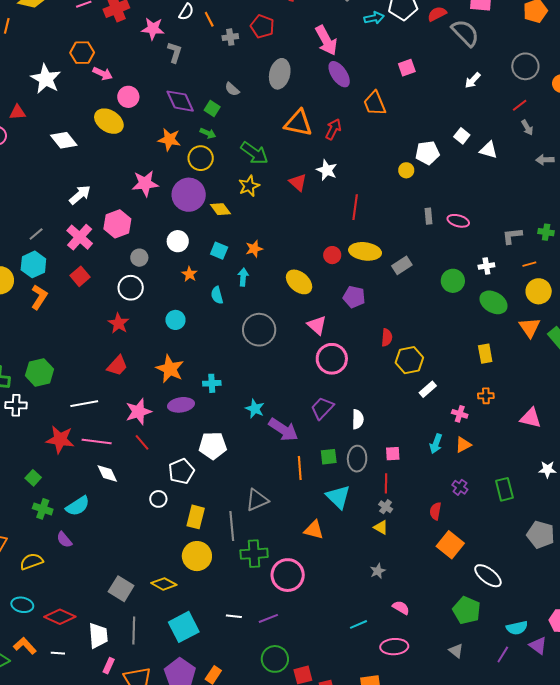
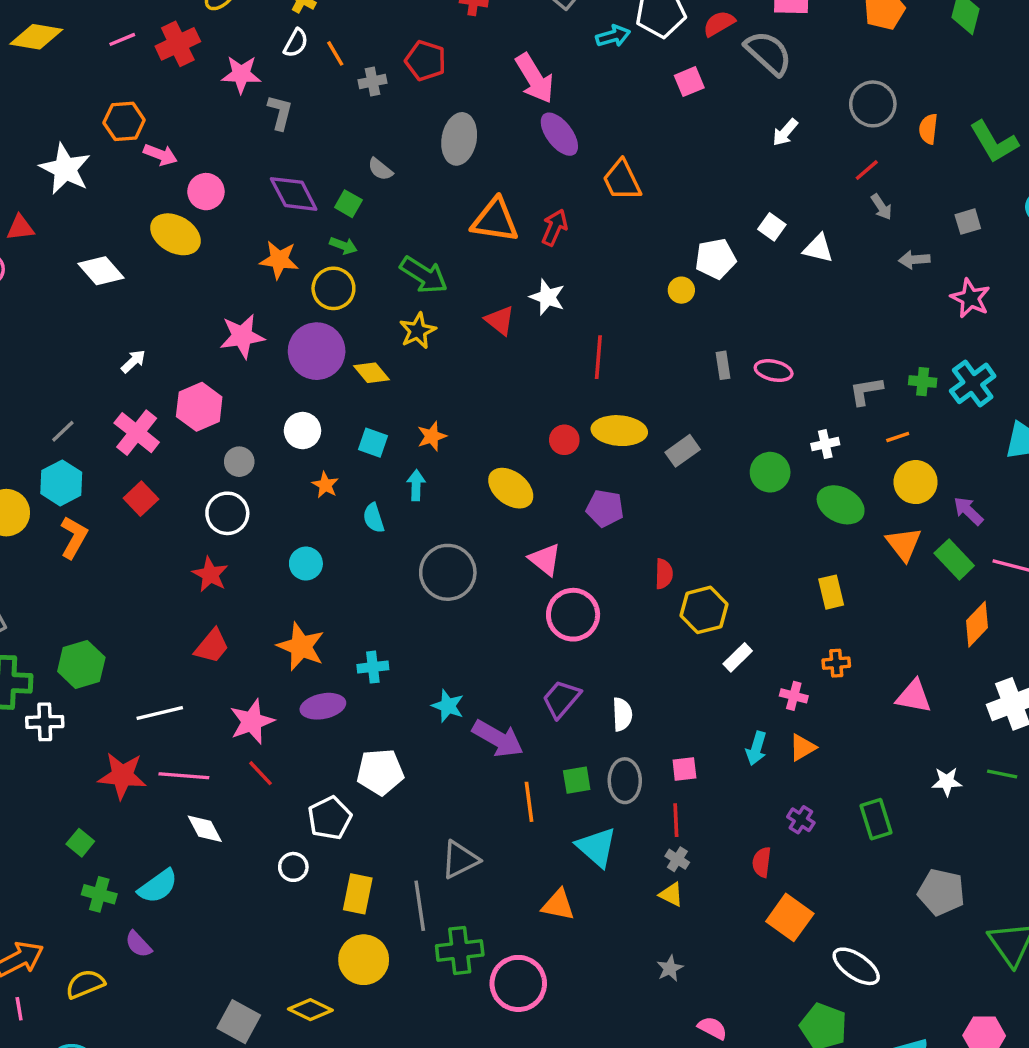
pink square: (407, 68) -> (689, 82), moved
white arrow: (80, 195) -> (133, 361), size x0.7

